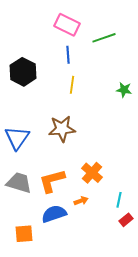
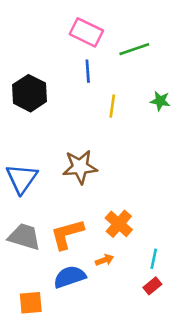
yellow line: (72, 85) -> (112, 106), moved
green star: (124, 90) -> (160, 101), moved
red rectangle: (126, 220) -> (152, 286), moved

